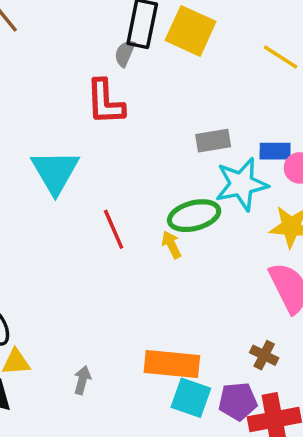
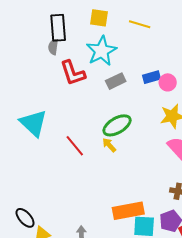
yellow square: (191, 31) -> (99, 18), moved, size x0.7
red L-shape: (105, 102) -> (73, 73), moved
cyan star: (242, 184) -> (102, 51), moved

